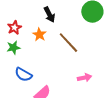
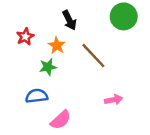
green star: (13, 48) -> (48, 67), moved
blue semicircle: (23, 75) -> (37, 96), turned 144

